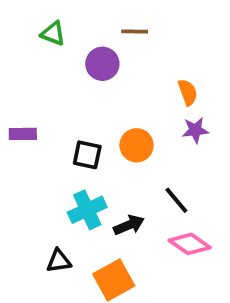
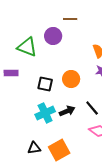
green triangle: (53, 33) -> (27, 47), moved, size x1.5
black arrow: (129, 225) -> (67, 111), moved
black triangle: (59, 261) -> (34, 148), moved

